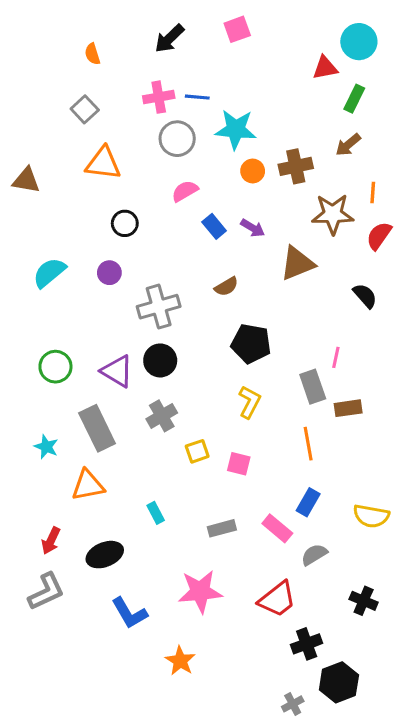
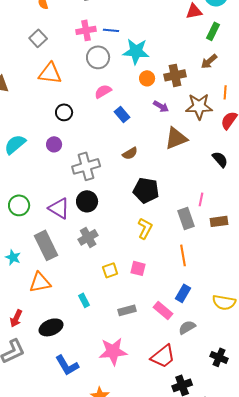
purple arrow: (253, 228) -> (161, 106), moved
brown rectangle: (348, 408) -> (219, 221), moved
yellow square: (197, 451) -> (110, 270), moved

